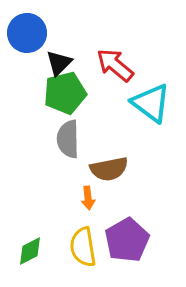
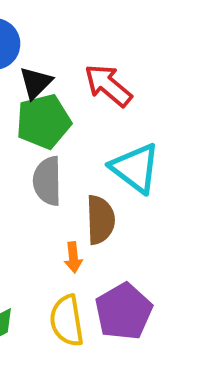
cyan triangle: (151, 103) -> (135, 168), moved
brown semicircle: (109, 169) -> (100, 220), turned -81

